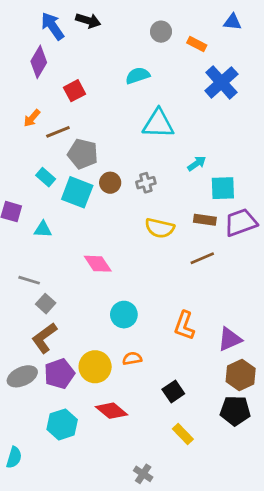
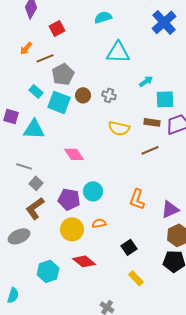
gray pentagon: (83, 154) -> (63, 74), turned 30
gray cross: (146, 183) -> (109, 95), turned 32
cyan triangle: (43, 229) -> (34, 129), size x1.6
purple pentagon: (59, 374) -> (69, 199), moved, turned 30

